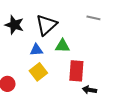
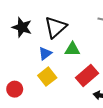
blue triangle: (36, 50) -> (45, 53), turned -32
red rectangle: (76, 71) -> (87, 75), turned 45

